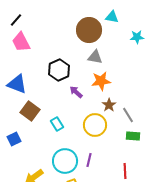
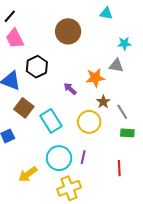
brown circle: (89, 30) -> (68, 31), moved
cyan star: (137, 37) -> (124, 43), moved
gray triangle: (95, 57) -> (116, 66), moved
black hexagon: (59, 70) -> (37, 67), moved
cyan rectangle: (57, 124) -> (51, 121), size x1.6

